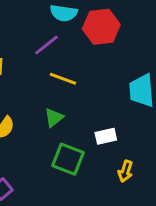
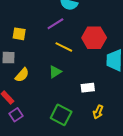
red hexagon: (101, 27) -> (94, 38), moved
green square: (68, 159) -> (61, 115), moved

